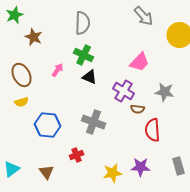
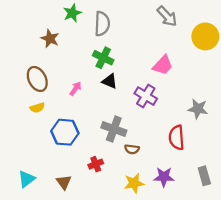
green star: (15, 15) -> (72, 13), moved
pink arrow: (58, 70) -> (76, 89), moved
gray star: (165, 92) -> (198, 109), moved
brown semicircle: (138, 109) -> (132, 149), moved

